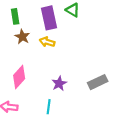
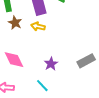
pink diamond: (19, 77) -> (14, 60), turned -65
cyan line: (49, 107) -> (42, 86), turned -48

